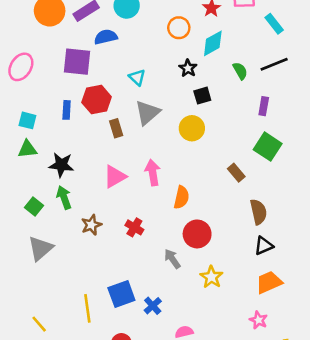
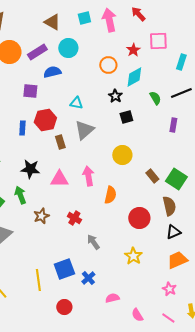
cyan rectangle: (274, 24) -> (181, 62), turned 56
purple square: (77, 62) -> (30, 91), size x0.7
cyan triangle: (137, 77) -> (76, 103), turned -32
yellow circle: (192, 128) -> (122, 155), moved
green square: (268, 147) -> (176, 179), moved
black star: (61, 165) -> (30, 169), moved
pink triangle: (115, 177) -> (59, 179), turned 30
red circle: (197, 234) -> (139, 218), moved
gray arrow: (172, 259) -> (93, 242), moved

